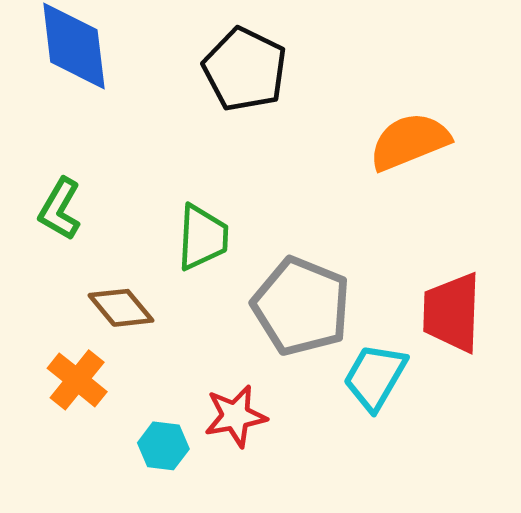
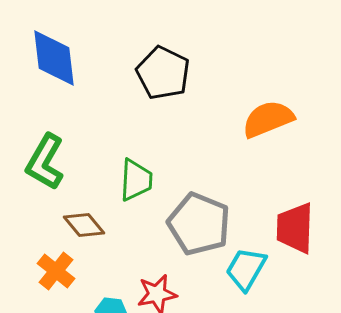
green L-shape: (60, 209) -> (45, 162), size x1.4

